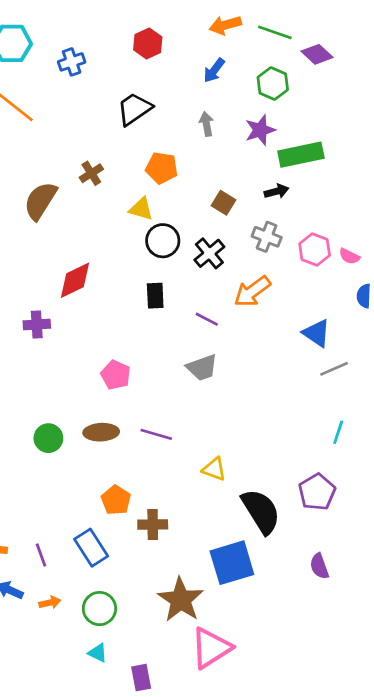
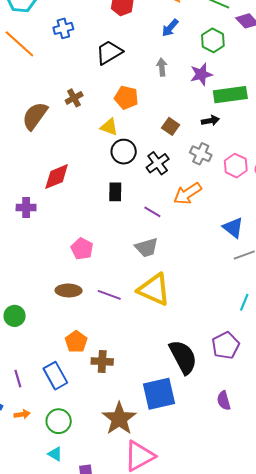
blue cross: (72, 62) -> (63, 28), moved
green circle: (48, 438) -> (15, 316), moved
yellow triangle: (214, 469) -> (154, 290), moved, size x1.8

